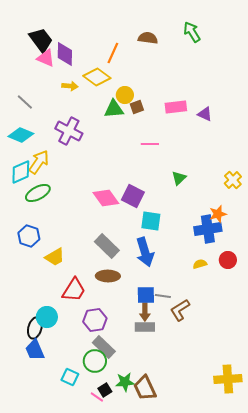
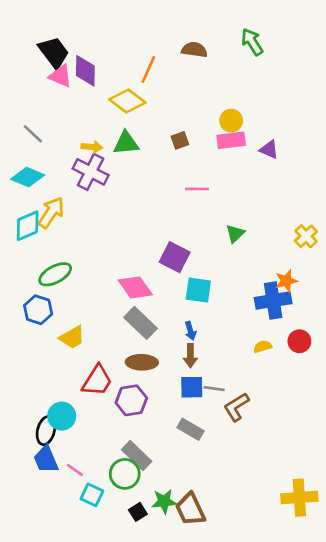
yellow arrow: (70, 86) -> (92, 147), moved
yellow circle: (125, 95) -> (231, 121), moved
green triangle: (114, 109) -> (126, 143), moved
green ellipse: (38, 193) -> (55, 274), moved
pink diamond: (106, 198) -> (135, 287), moved
blue arrow: (145, 252) -> (190, 331), size x0.5
brown arrow: (145, 312) -> (190, 356), moved
purple hexagon: (95, 320) -> (131, 400), moved
gray rectangle: (145, 327) -> (190, 429), turned 30
pink line: (97, 397) -> (75, 470), moved

